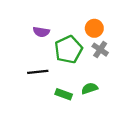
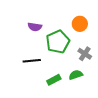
gray cross: (100, 50) -> (85, 54), moved
green rectangle: (64, 94) -> (54, 80), turned -48

